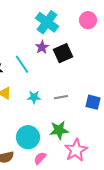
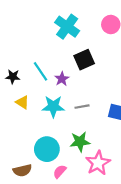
purple star: (42, 47) -> (62, 79), moved
cyan star: (34, 97) -> (53, 107), size x1.5

